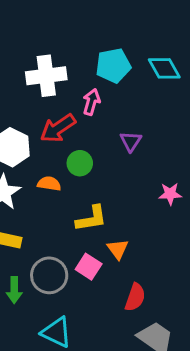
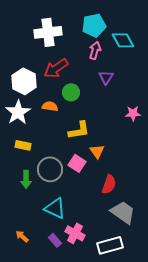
cyan diamond: (164, 68) -> (123, 40), moved
pink arrow: (91, 102) -> (95, 50), moved

